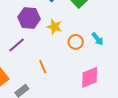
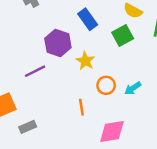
cyan arrow: (98, 39) -> (133, 88), turned 80
orange line: (43, 67) -> (81, 107), moved

